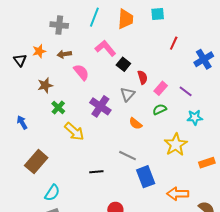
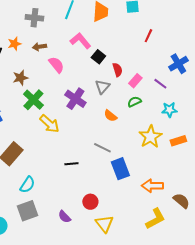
blue cross: (204, 59) -> (178, 64), moved
green cross: (58, 107) -> (33, 100), size x1.5
orange rectangle: (207, 163) -> (178, 141), moved

